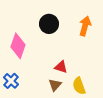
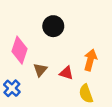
orange arrow: (85, 26) -> (90, 60), moved
brown triangle: (55, 85) -> (40, 70), moved

